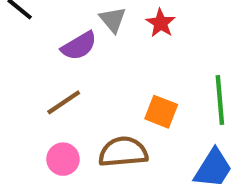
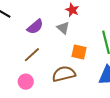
gray triangle: (113, 20) -> (63, 28), moved
pink circle: (63, 159) -> (26, 82), moved

